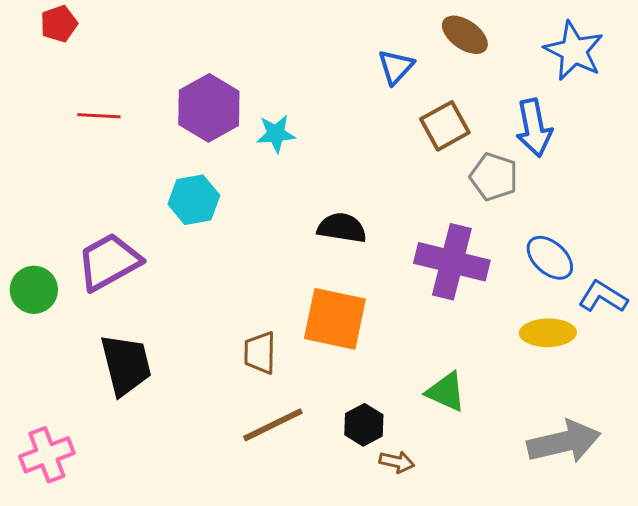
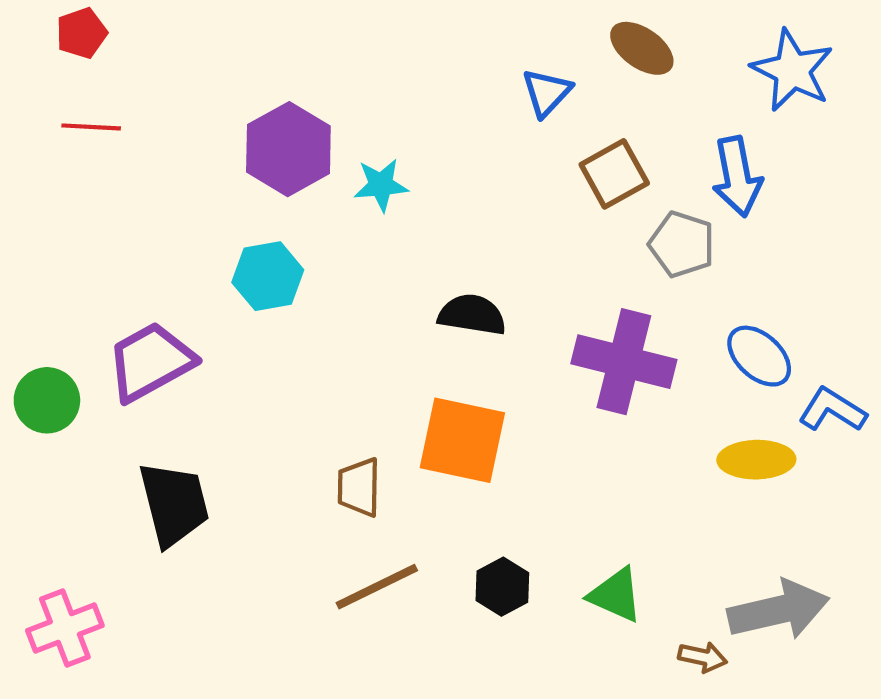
red line: (99, 116) -> (91, 127), moved
green triangle: (446, 392) -> (616, 595), moved
brown arrow: (397, 462) -> (703, 657), moved

